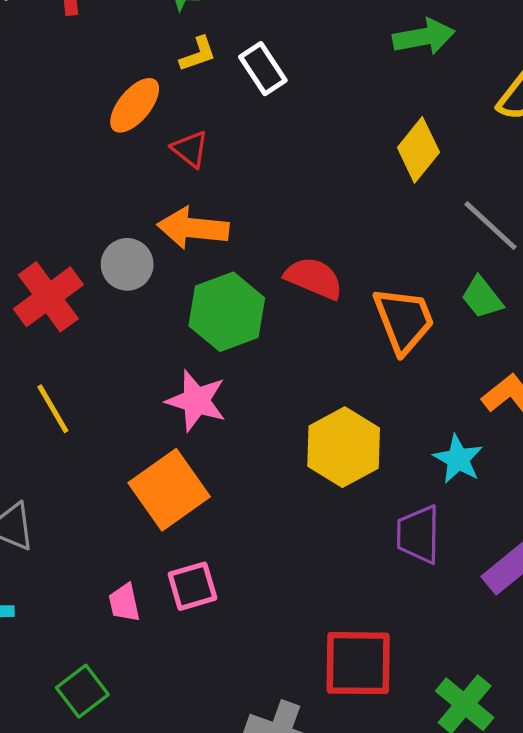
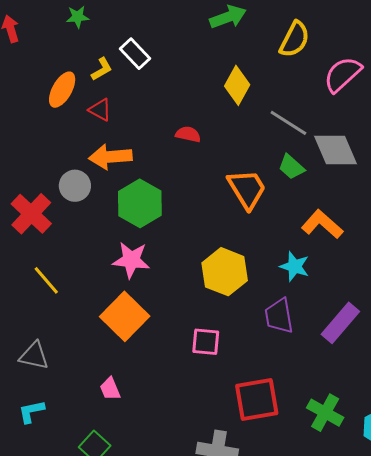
yellow L-shape: (198, 54) -> (102, 69), moved
red semicircle: (314, 278) -> (188, 134), moved, size x0.7
pink square: (192, 586) -> (206, 342), moved, turned 32

